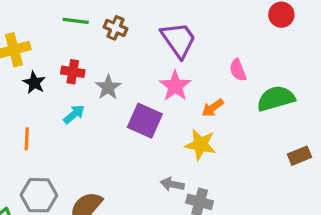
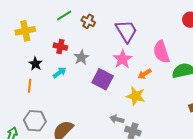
green line: (76, 21) -> (64, 16), turned -42
pink semicircle: (238, 70) -> (161, 52), size x1.6
black star: (34, 83) -> (35, 64), moved

